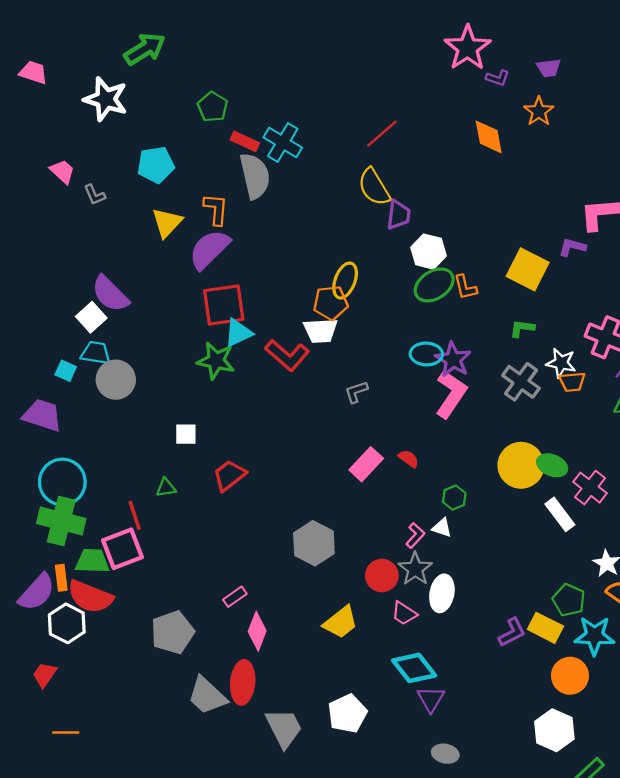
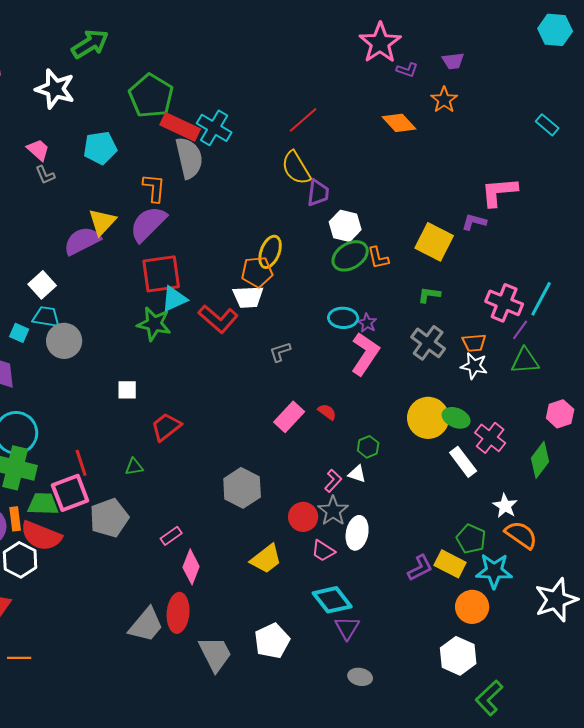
green pentagon: (213, 107) -> (151, 96), size x1.6
orange diamond: (489, 137) -> (399, 123), turned -32
red rectangle: (245, 141) -> (180, 127), size x1.5
pink trapezoid: (62, 171) -> (38, 150), moved
yellow triangle: (167, 223) -> (102, 222), moved
purple semicircle: (110, 294) -> (82, 241), moved, turned 108
purple star: (453, 360) -> (367, 323), size x0.6
white star: (561, 363) -> (474, 366), moved
green triangle: (166, 488) -> (134, 467), moved
gray pentagon: (173, 632) -> (109, 518), moved
gray trapezoid: (207, 696) -> (146, 625), turned -93

